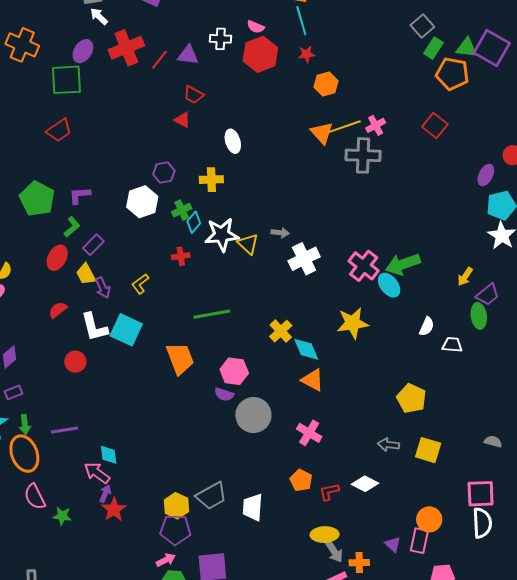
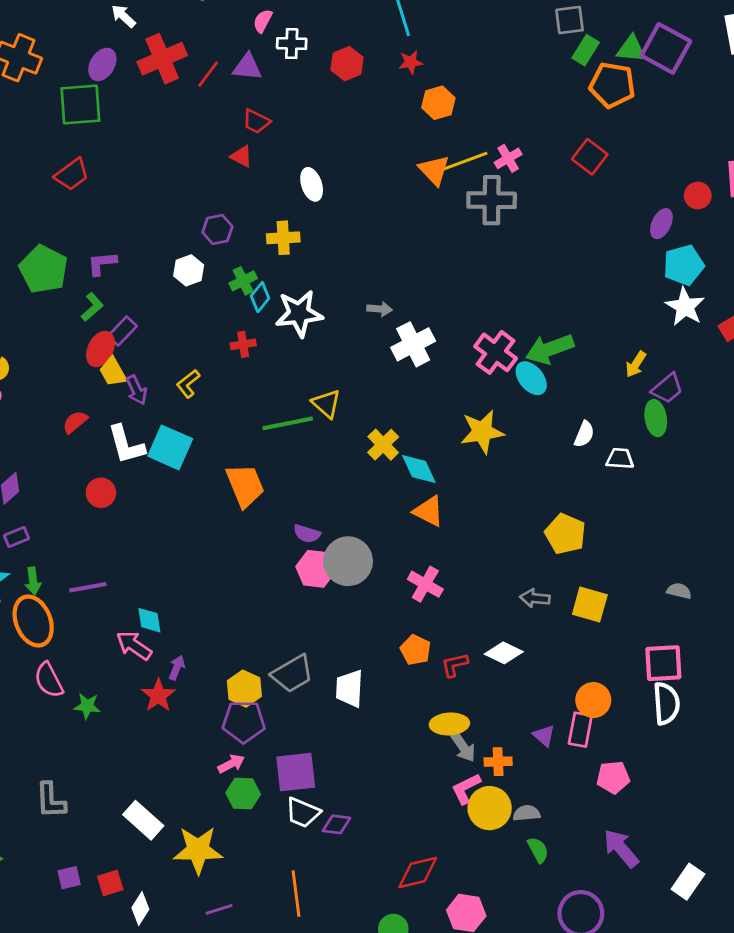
gray square: (422, 26) -> (570, 20), turned 35
pink semicircle: (256, 27) -> (263, 21), moved, turned 96
red hexagon: (260, 54) -> (347, 64), size x0.7
white hexagon: (142, 202) -> (189, 270), size x0.7
yellow triangle: (248, 244) -> (326, 404), moved
red ellipse: (57, 258) -> (101, 349), moved
pink hexagon: (234, 371) -> (316, 569), moved
purple arrow: (105, 494) -> (177, 668), moved

